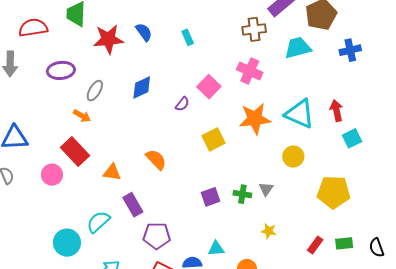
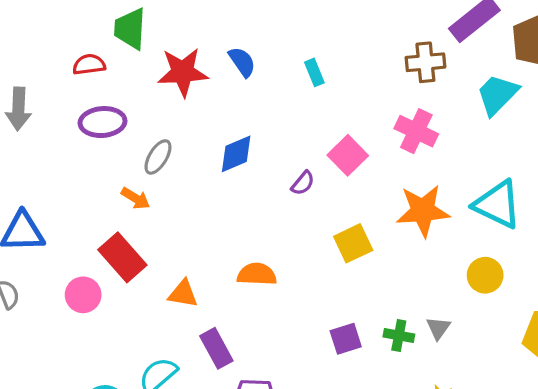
red semicircle: (33, 28) -> (89, 65), moved, size x0.7
cyan trapezoid: (298, 48) -> (497, 95), turned -32
orange semicircle: (156, 159) -> (257, 274), turned -45

